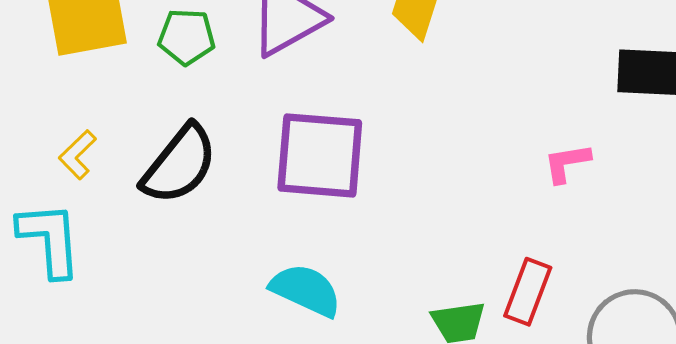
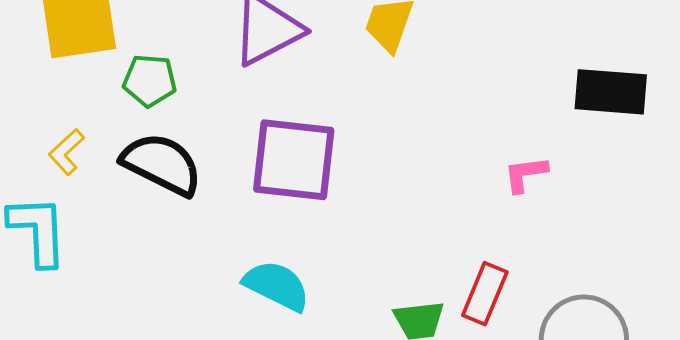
green pentagon: (187, 37) -> (150, 81), moved
black semicircle: (179, 165) -> (162, 164), turned -104

